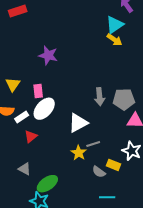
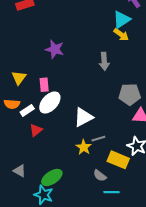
gray arrow: (100, 97) -> (104, 61), moved
yellow rectangle: (113, 165) -> (118, 160), size x1.5
gray triangle: (24, 169) -> (20, 171), moved
gray semicircle: (99, 172) -> (100, 176), moved

